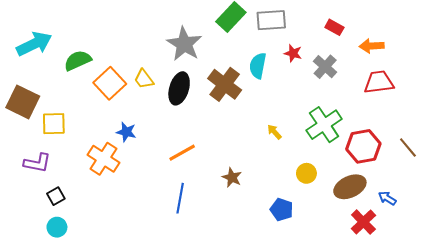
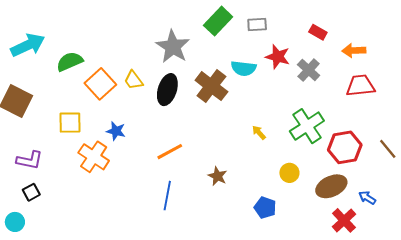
gray rectangle: (271, 20) -> (257, 24), size x0.7
red star: (293, 53) -> (278, 57), size x1.4
cyan semicircle: (258, 66) -> (244, 68), turned -95
yellow square: (54, 124) -> (70, 123), moved
black square: (56, 196) -> (31, 192), moved
cyan circle: (57, 227) -> (15, 222), moved

